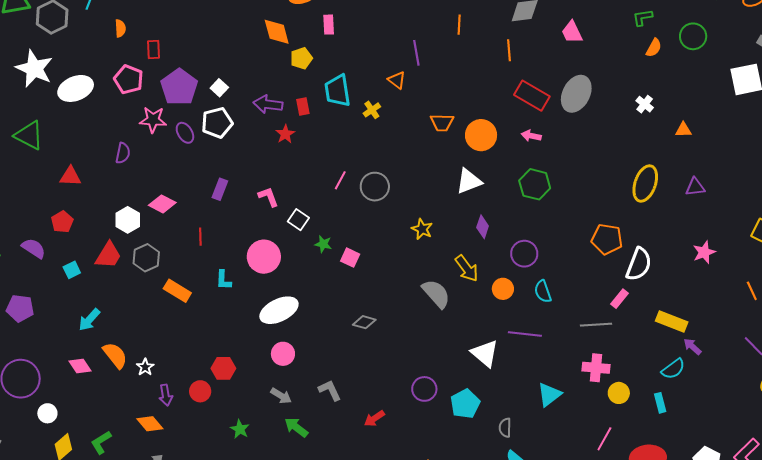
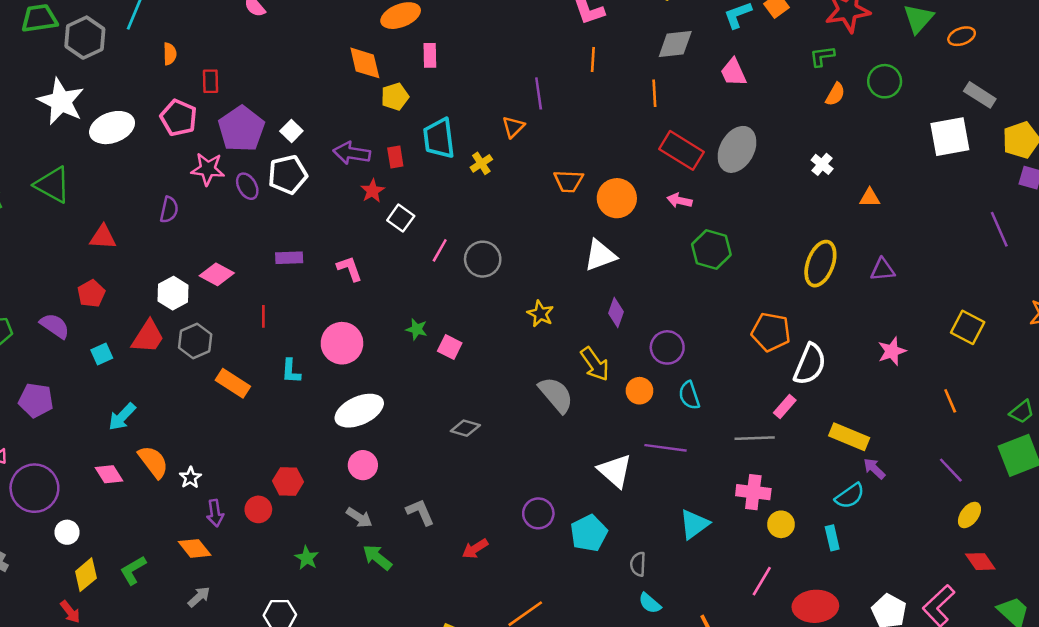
orange triangle: (397, 80) -> (513, 127), turned 36
green hexagon: (535, 184) -> (711, 250), moved
purple rectangle: (220, 189) -> (289, 258), turned 65
white square: (298, 220) -> (401, 218), moved

